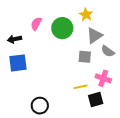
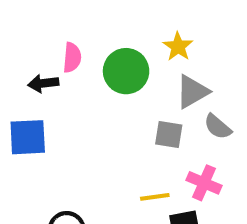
pink semicircle: (36, 24) -> (72, 58), turned 152
black arrow: (14, 39) -> (43, 83), moved

